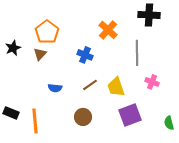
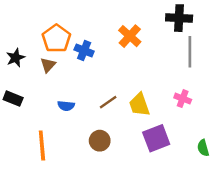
gray line: (137, 53) -> (190, 52), moved
blue cross: (85, 55) -> (84, 50), moved
black rectangle: (11, 113) -> (13, 99), moved

